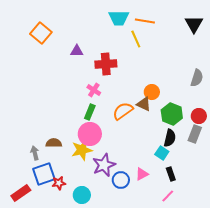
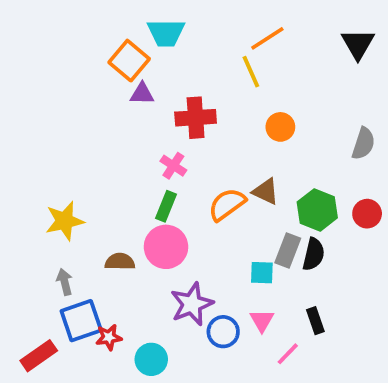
cyan trapezoid: (119, 18) -> (166, 33), moved
orange line: (145, 21) -> (267, 38), turned -42
orange square: (41, 33) -> (129, 61), moved
orange circle: (152, 92) -> (280, 127), moved
gray rectangle: (195, 134) -> (288, 251), moved
brown semicircle: (54, 143) -> (120, 262), moved
yellow star: (82, 150) -> (65, 221), moved
cyan square: (162, 153) -> (262, 273), moved, turned -32
pink triangle: (142, 174) -> (262, 321), turned -32
pink line: (168, 196) -> (288, 354), moved

